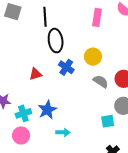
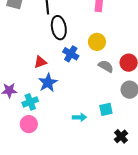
blue star: (47, 110) -> (48, 83), moved
cyan square: (108, 121) -> (106, 109), moved
cyan arrow: (63, 132) -> (79, 117), moved

